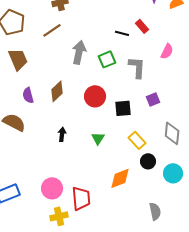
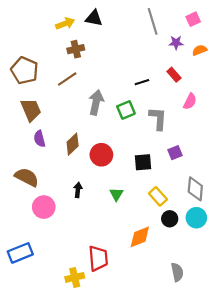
red rectangle: (142, 26) -> (174, 75), moved
black line: (122, 33) -> (142, 82), turned -32
purple semicircle: (28, 95) -> (39, 139), moved
red circle: (95, 96) -> (101, 155), moved
cyan circle: (173, 173) -> (196, 218), moved
pink circle: (52, 188) -> (44, 207), moved

